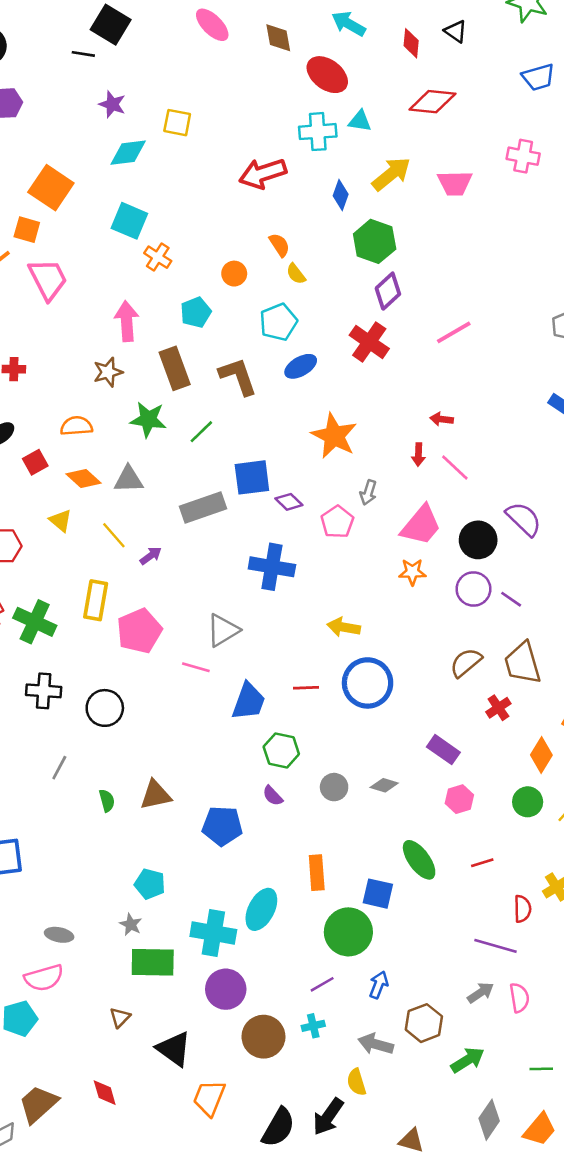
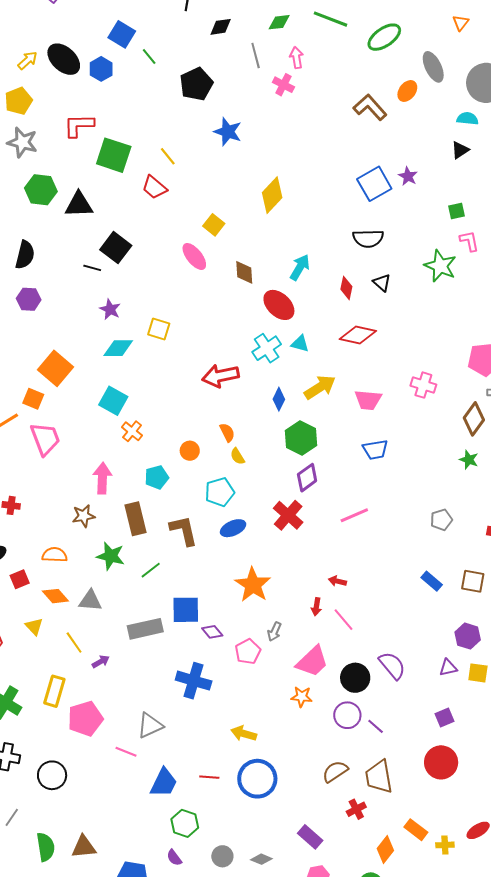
cyan arrow: (349, 24) -> (300, 267), turned 84
blue trapezoid: (538, 77) -> (375, 450), moved
cyan cross: (318, 132) -> (267, 348), turned -36
green semicircle: (107, 801) -> (46, 847), size x1.6

